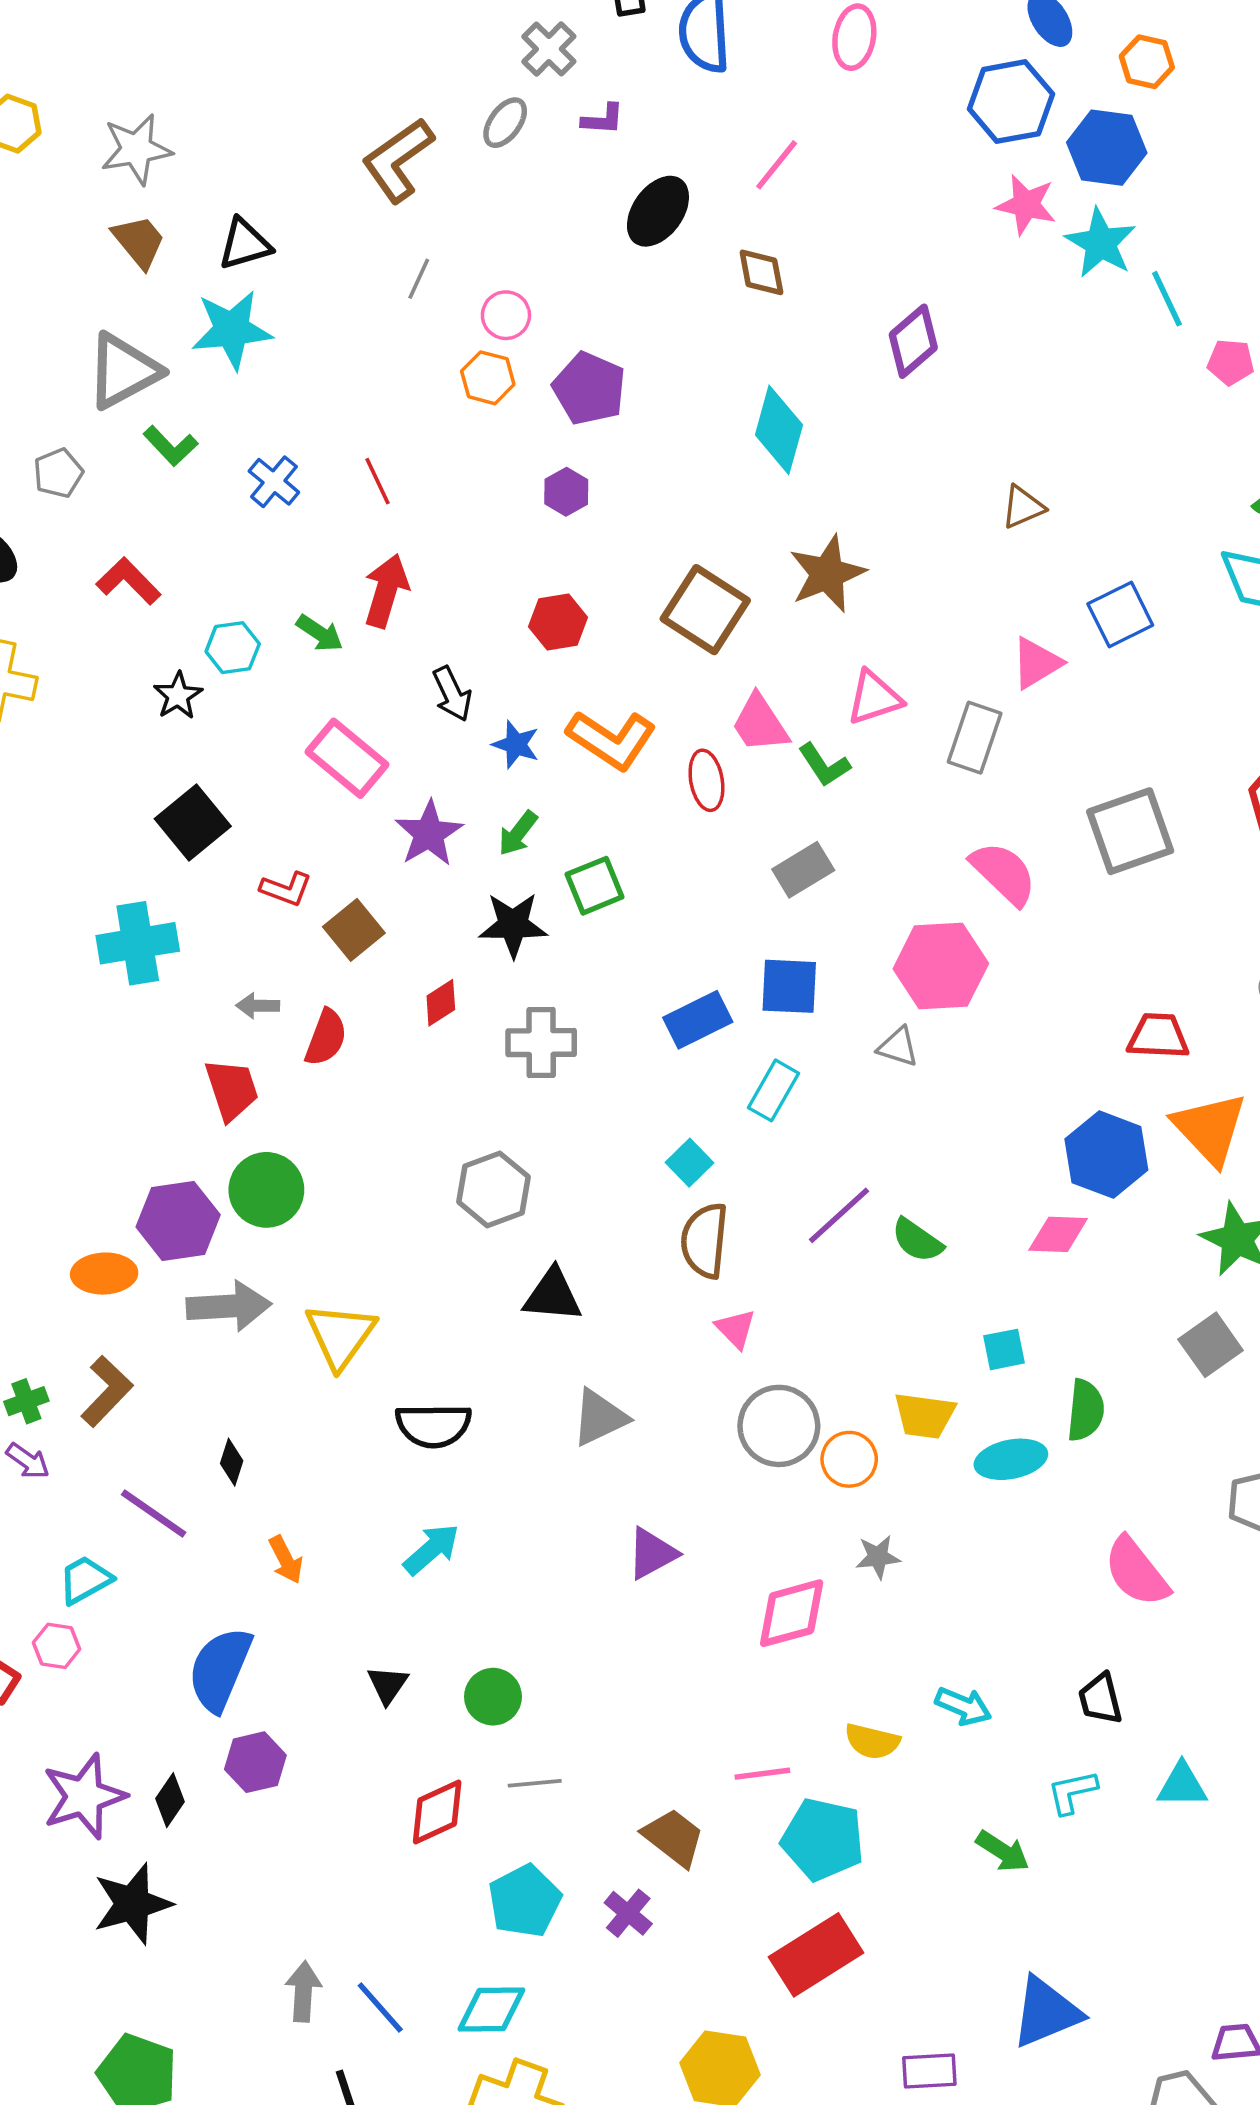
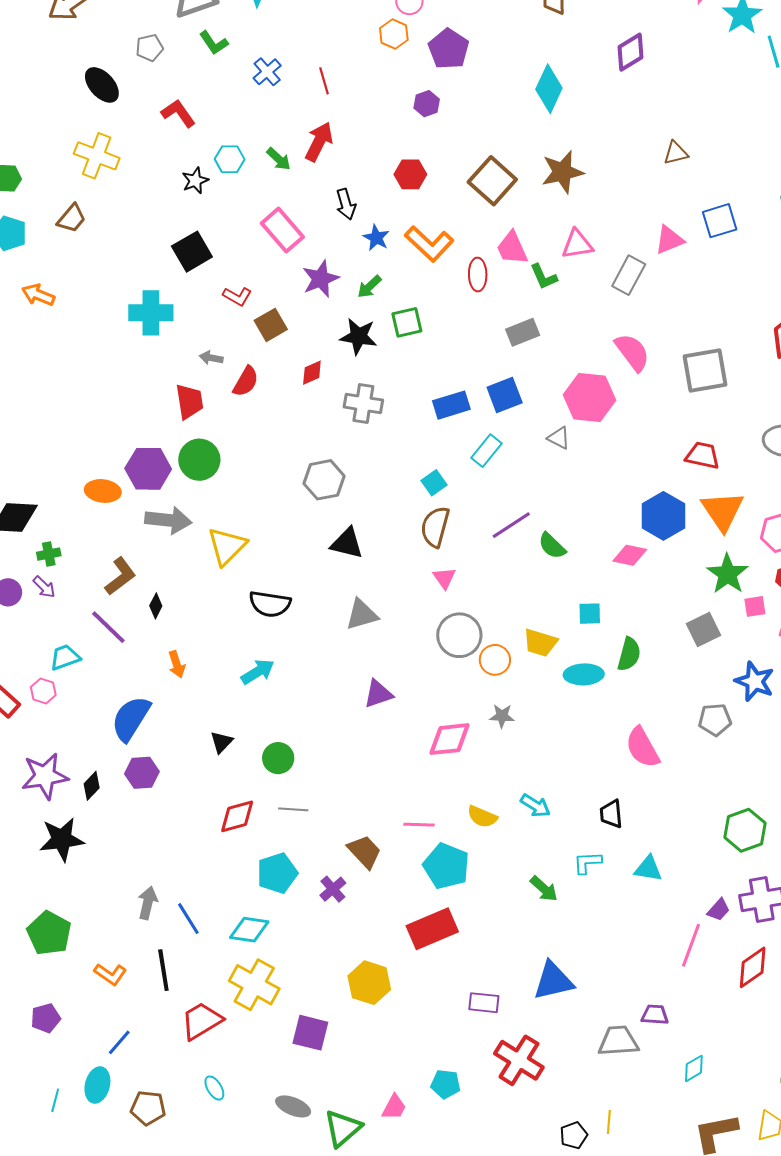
gray square: (1130, 831) -> (705, 370), moved
blue square: (789, 986) -> (505, 395), turned -33
brown L-shape: (107, 1391) -> (120, 576), moved

